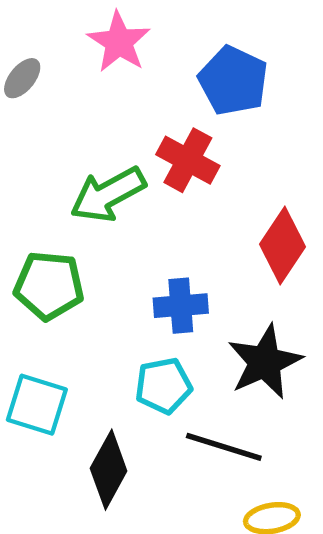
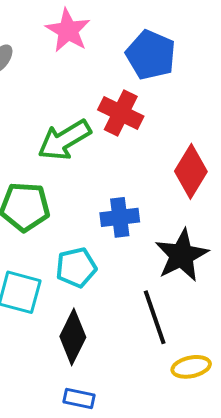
cyan pentagon: (163, 386) -> (76, 267), moved
black line: (224, 447) -> (155, 317), turned 56

